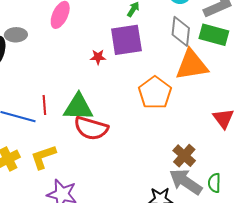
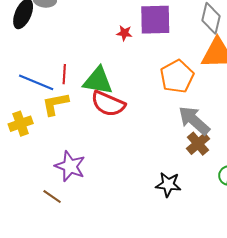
yellow L-shape: (43, 157) -> (55, 104), moved
gray arrow: (186, 182) -> (194, 120), moved

